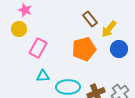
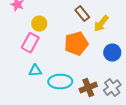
yellow circle: (19, 29) -> (39, 24), moved
blue circle: (119, 49) -> (112, 53), moved

